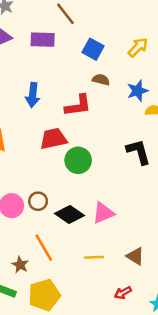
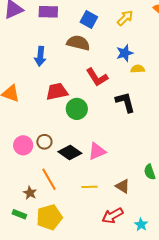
brown semicircle: (101, 80) -> (78, 43), moved, size x1.6
red L-shape: (78, 105) -> (97, 77), moved, turned 65
red arrow: (123, 293) -> (113, 216), size x1.5

